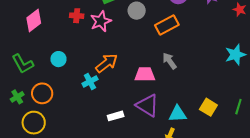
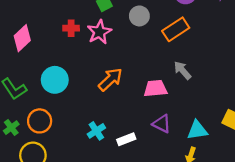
cyan circle: (58, 59) -> (55, 80), size x1.5
cyan cross: (90, 81) -> (96, 131), moved
purple triangle: (147, 105) -> (162, 124), size x0.7

